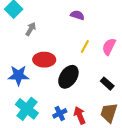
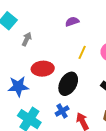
purple semicircle: (77, 15) -> (72, 22), turned -32
blue cross: (60, 113) -> (62, 111), moved

